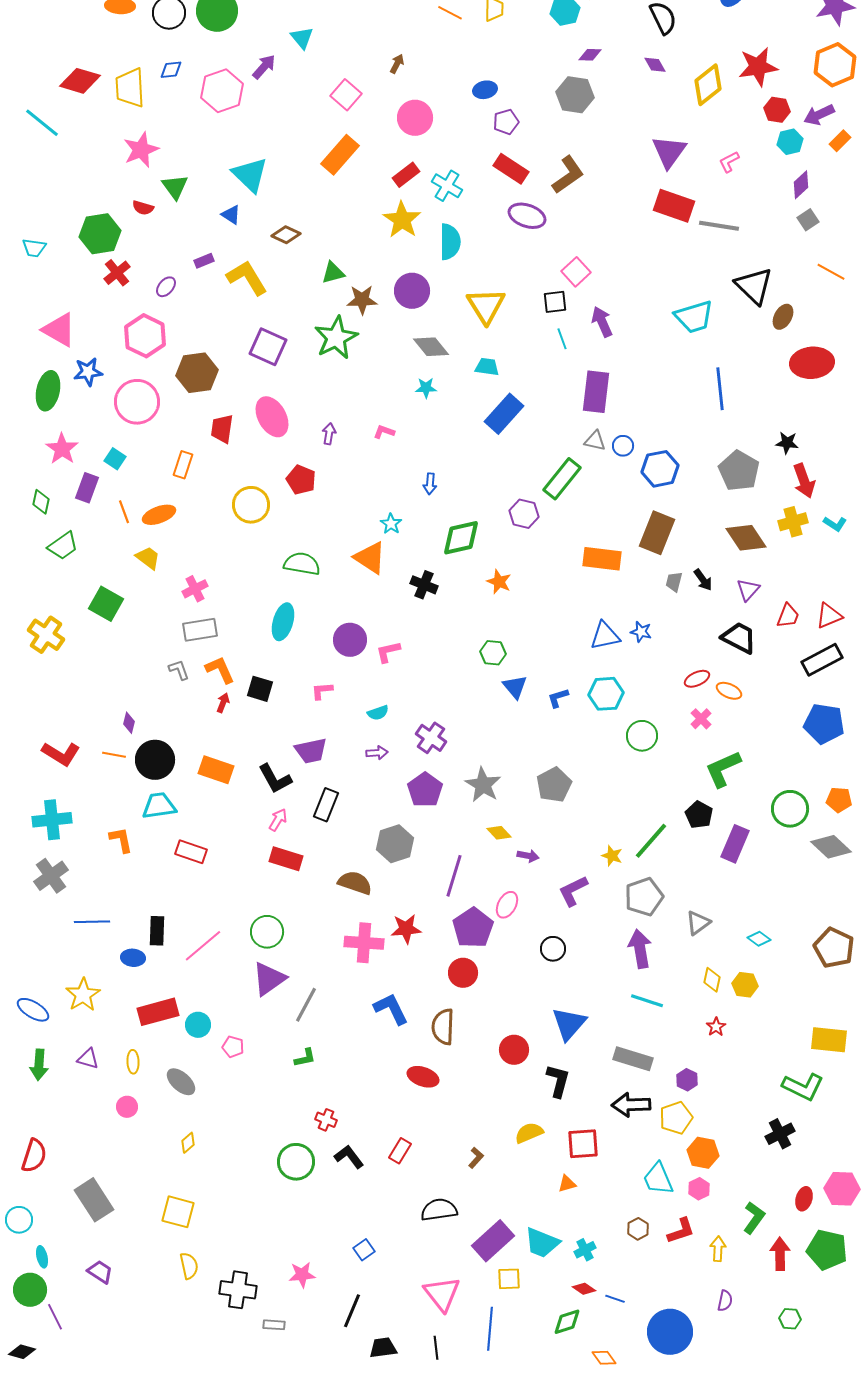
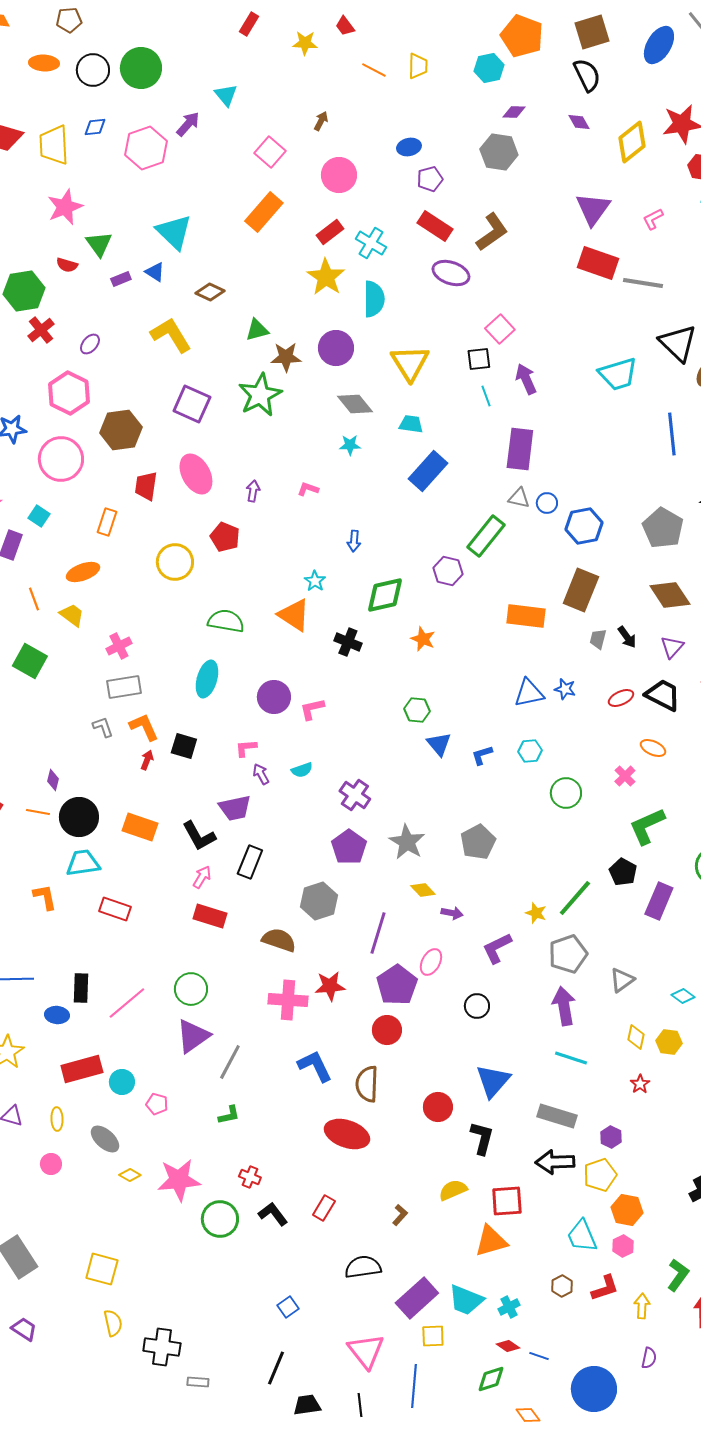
purple rectangle: (204, 261) -> (121, 279), moved
blue line: (720, 389) -> (672, 434), moved
orange line: (124, 512) -> (34, 599), moved
red ellipse: (697, 679) -> (621, 698), moved
cyan hexagon: (606, 694) -> (530, 751), size x0.7
purple arrow: (377, 753) -> (261, 774), moved, turned -115
red ellipse: (423, 1077) -> (347, 1134), size x1.4
yellow diamond: (188, 1143) -> (130, 1175), moved, turned 70
orange triangle: (567, 1184) -> (491, 1241), size x1.8
pink star: (302, 1275) -> (179, 1180), moved, size x1.6

